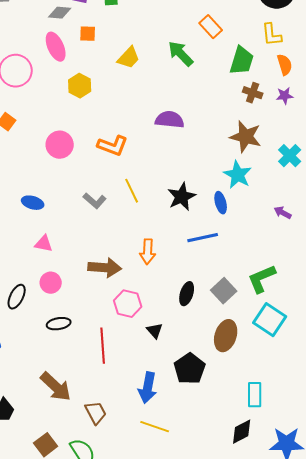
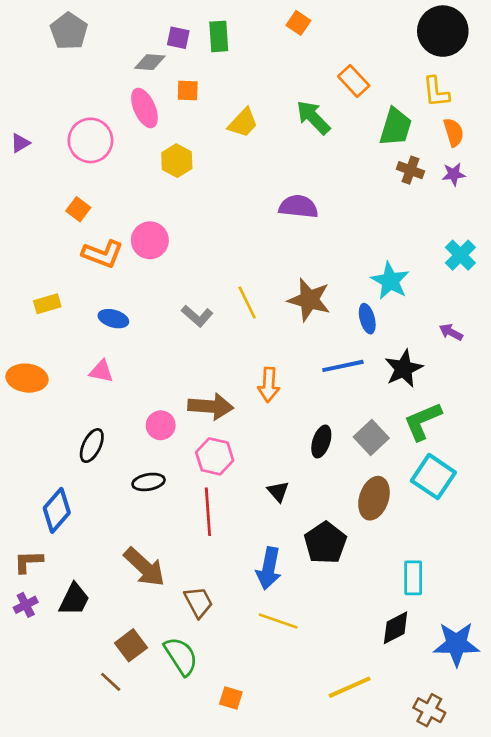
brown star: (246, 137) -> (309, 300), moved
orange L-shape: (113, 146) -> (103, 254), moved
black star: (182, 197) -> (404, 369), moved
pink triangle: (44, 244) -> (101, 371), moved
pink circle: (51, 283) -> (161, 425), moved
pink hexagon: (128, 304) -> (215, 456), moved

